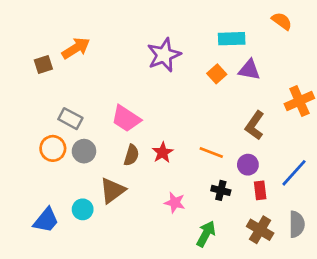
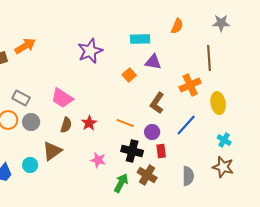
orange semicircle: (282, 21) -> (177, 26), turned 77
orange square: (217, 74) -> (129, 75), moved
blue line: (294, 173) -> (186, 125), moved
black cross: (221, 190) -> (132, 151), size x1.5
brown cross: (260, 230) -> (147, 175), moved

